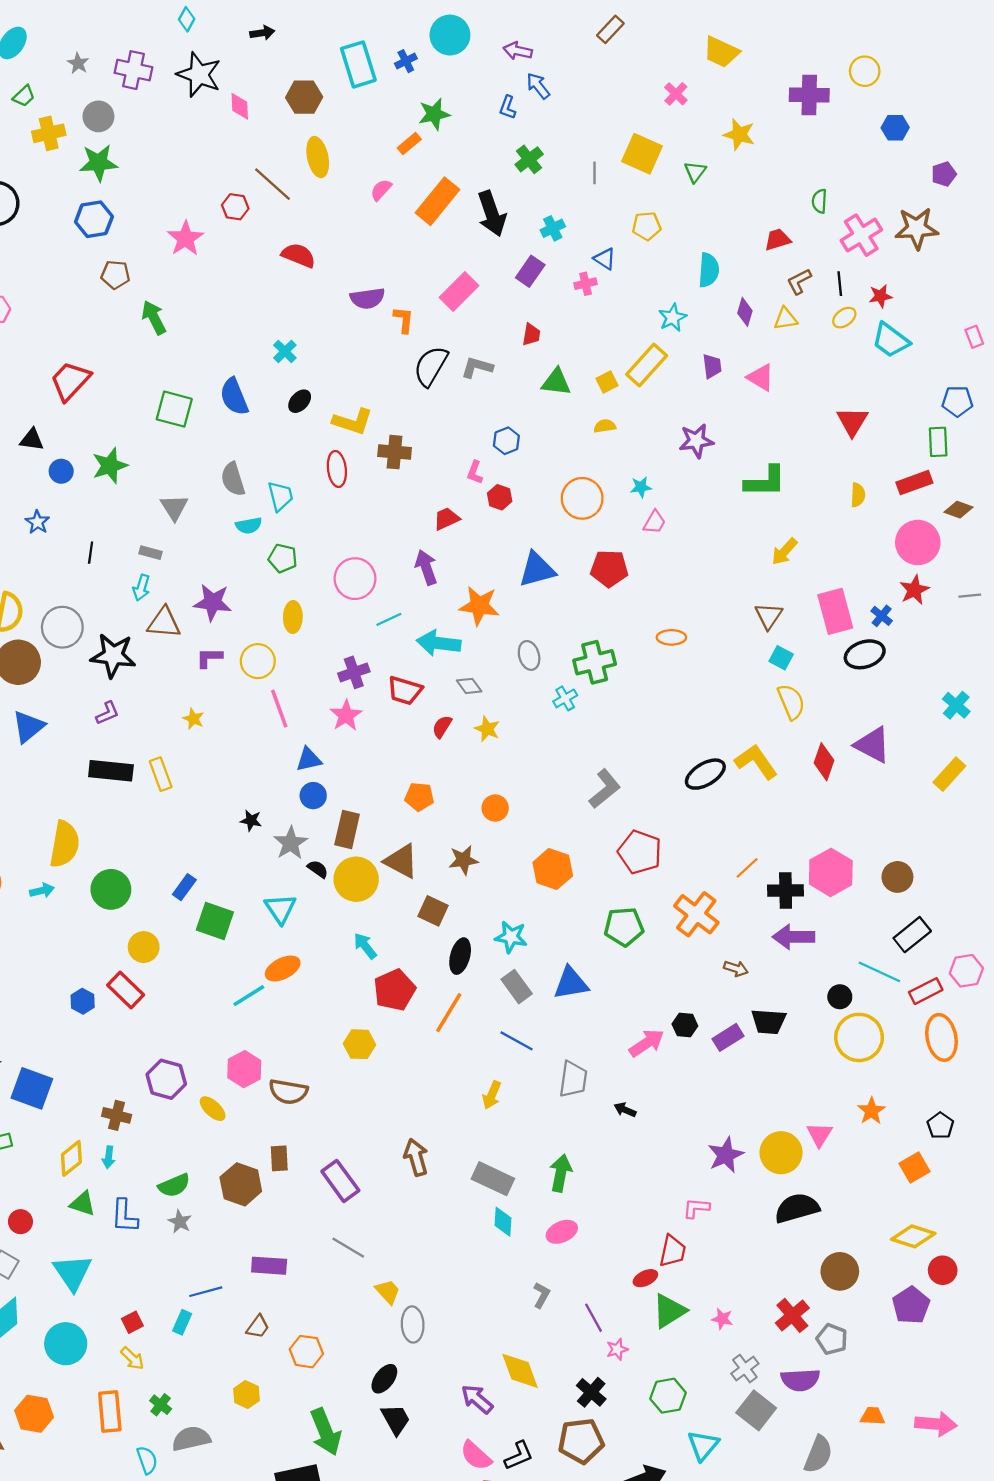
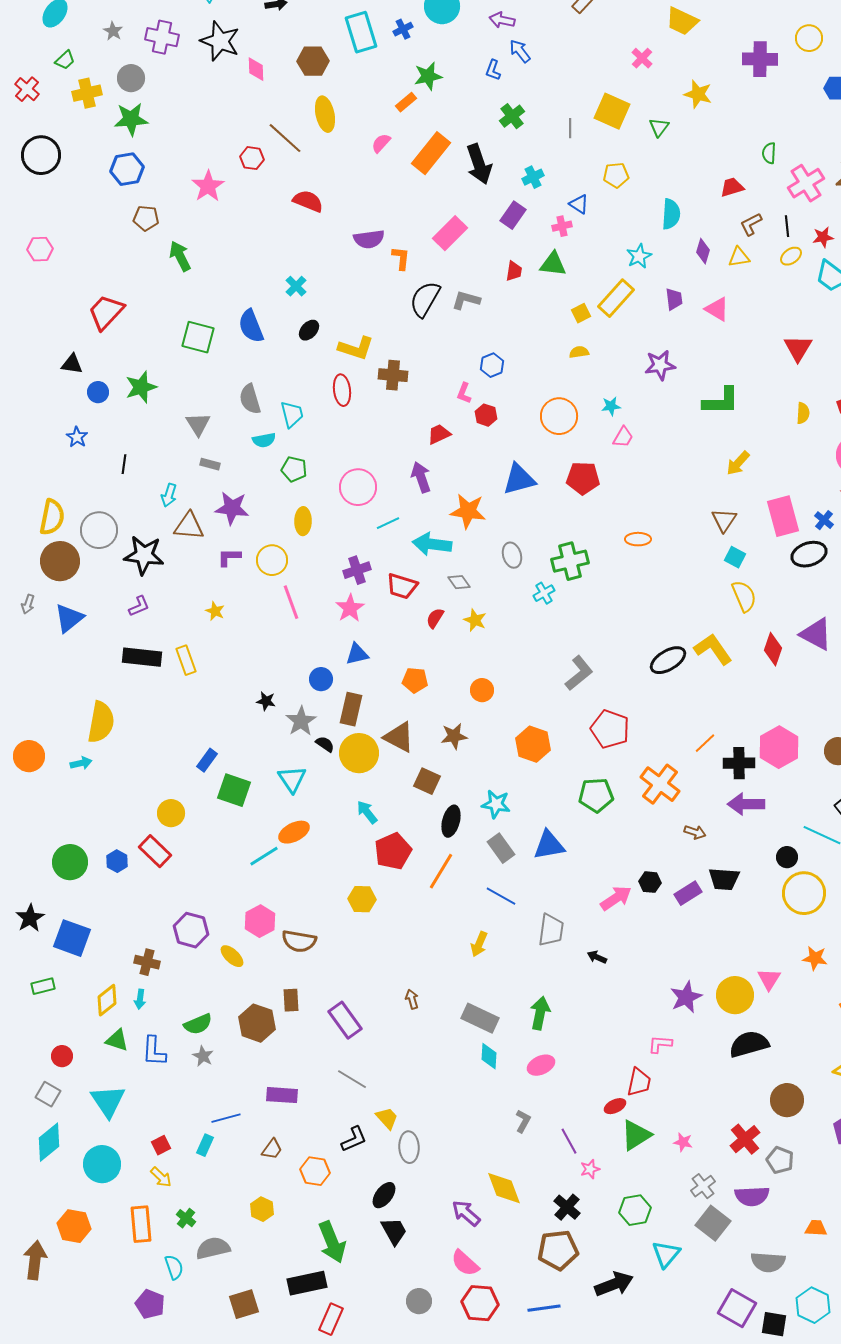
green triangle: (556, 382) -> (553, 264), moved
gray rectangle: (150, 553) -> (210, 464), moved
blue triangle: (309, 759) -> (357, 654), moved
green circle: (111, 889) -> (70, 862), moved
orange star: (871, 1111) -> (815, 958), turned -30
brown arrow: (416, 1157) -> (412, 999), size x0.6
gray semicircle: (818, 1454) -> (768, 1262), turned 72
black L-shape: (519, 1456) -> (354, 1139), moved

